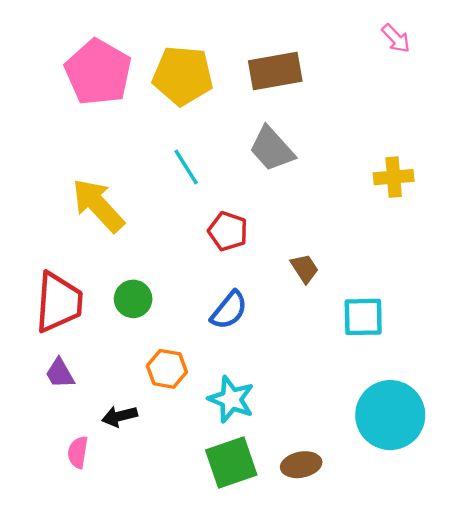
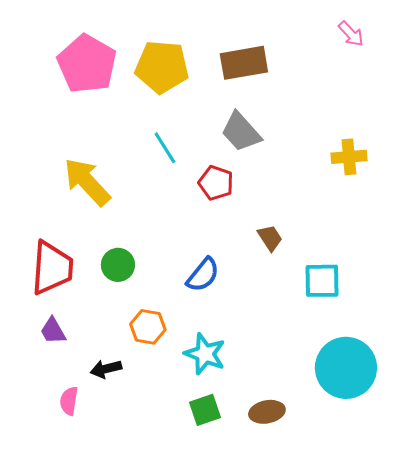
red pentagon: (228, 231) -> (216, 183), moved
green square: (231, 462) -> (205, 410), size x0.7

